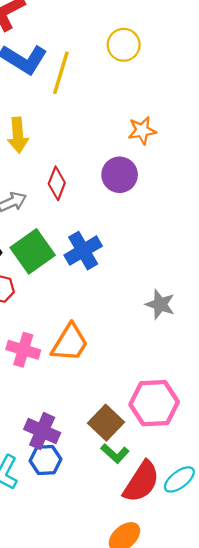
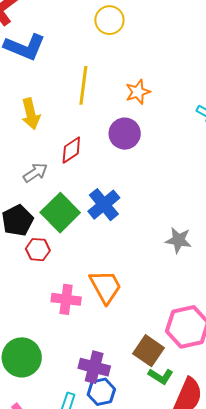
yellow line: (61, 73) -> (83, 85), moved
red diamond: (57, 183) -> (71, 150), turned 44
orange trapezoid: (70, 343) -> (106, 287), turned -51

